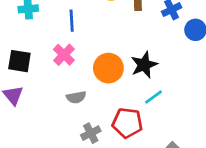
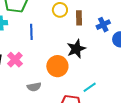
pink cross: (64, 55) -> (15, 60), moved
black star: (144, 65) -> (76, 49), moved

